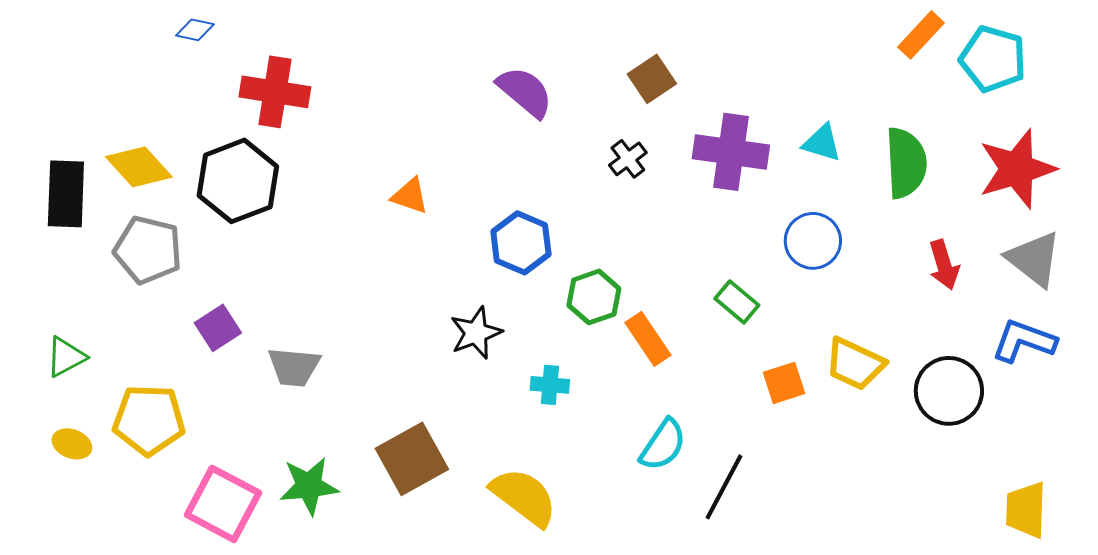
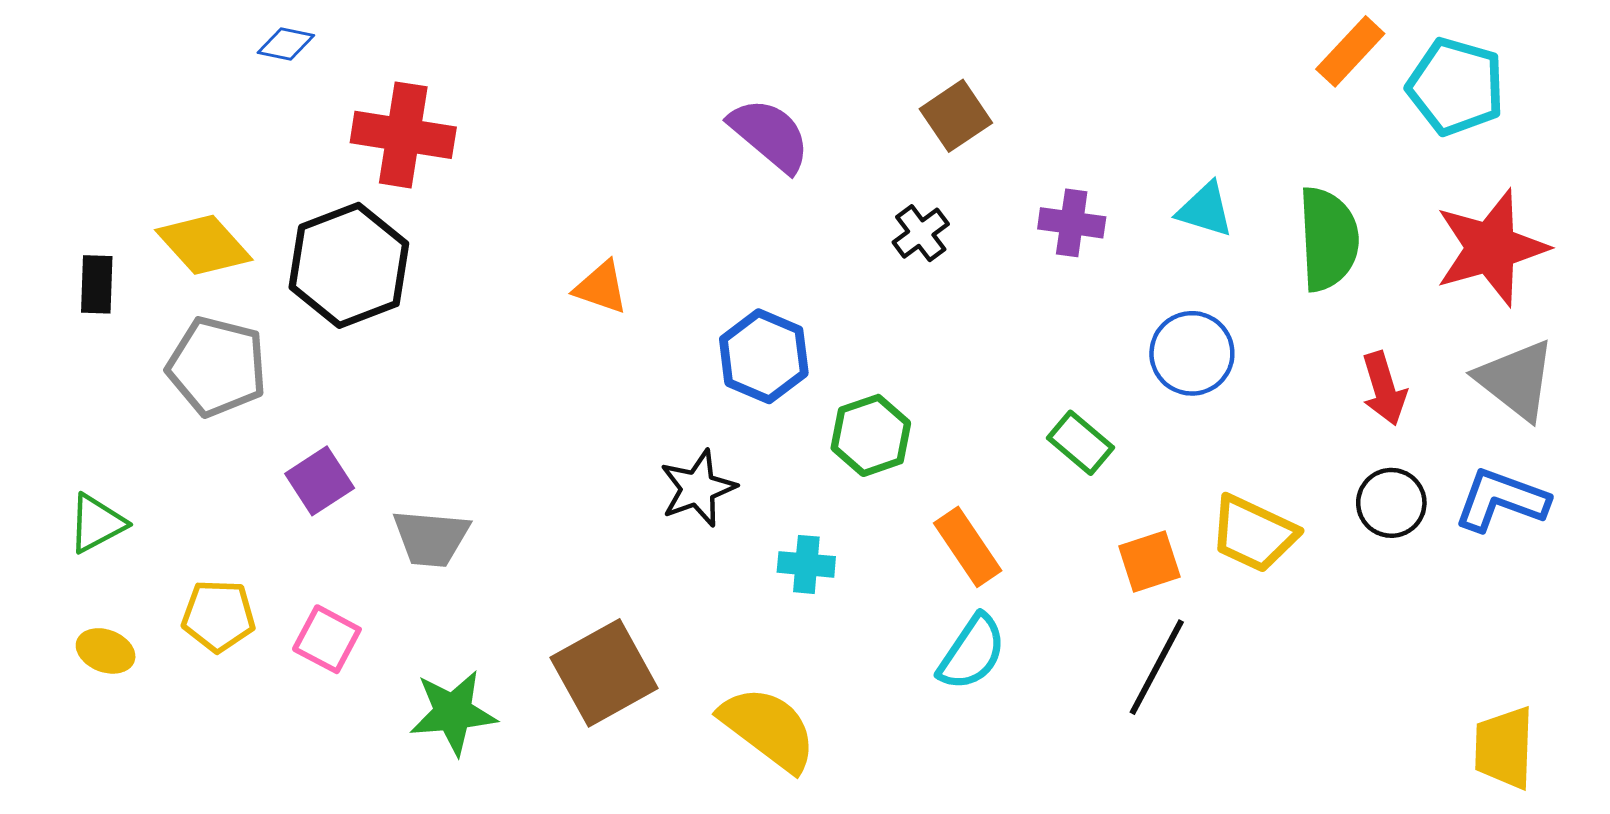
purple cross: (731, 152) -> (1072, 223), size x0.6
black rectangle: (66, 194) -> (97, 284), size x0.6
orange rectangle: (648, 339) -> (968, 547), moved
black circle: (949, 391) -> (1391, 503), moved, size x0.7
yellow pentagon: (149, 420) -> (218, 616), size x0.7
black line: (724, 487) -> (1157, 667), moved
pink square: (223, 504) -> (327, 639), moved, size x0.6

